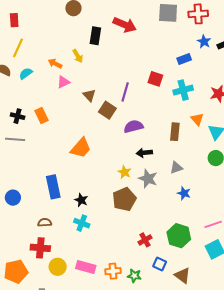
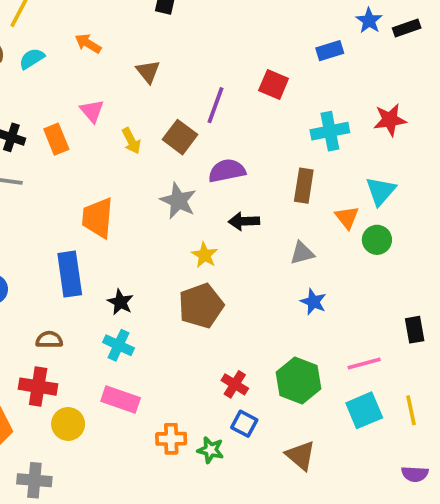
yellow arrow: (78, 56) -> (131, 141), moved
pink triangle: (63, 82) -> (92, 111), moved, turned -48
cyan cross: (183, 90) -> (330, 131), moved
brown triangle: (89, 95) -> (148, 72), moved
orange triangle: (197, 119) -> (347, 217), moved
orange trapezoid: (81, 148) -> (98, 218), moved, turned 140
gray star: (148, 179) -> (178, 201), moved
red cross: (145, 240) -> (235, 384), turned -32
blue square: (160, 264) -> (244, 424), moved
pink rectangle: (86, 267) -> (121, 400), moved

